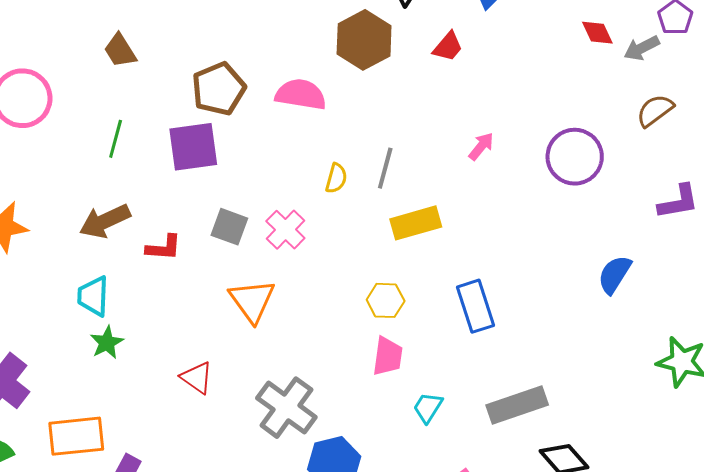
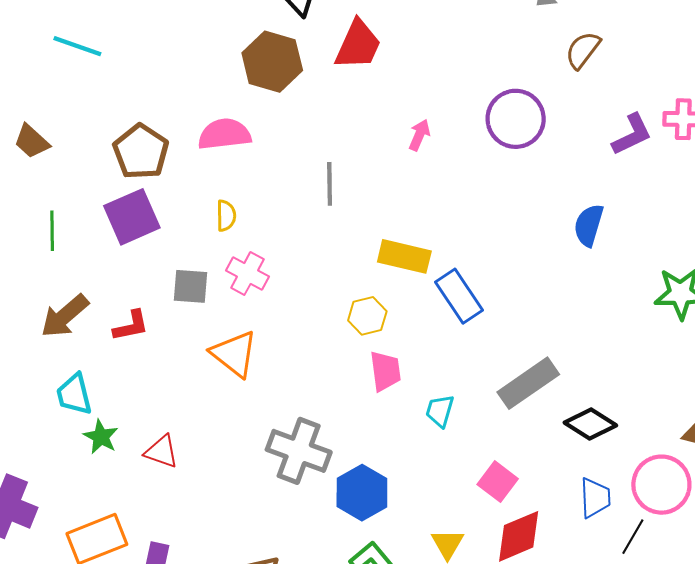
red trapezoid: (448, 47) -> (358, 45), size x1.6
yellow semicircle: (336, 178) -> (226, 216), moved
yellow rectangle: (416, 223) -> (404, 256), moved, turned 45
red triangle: (197, 378) -> (162, 452), moved

